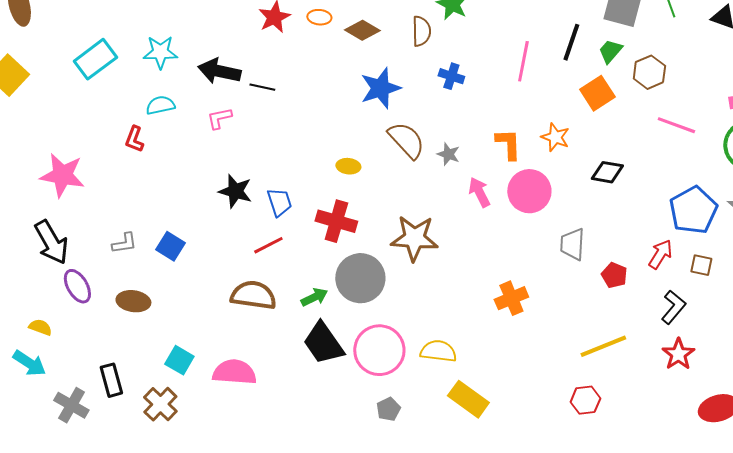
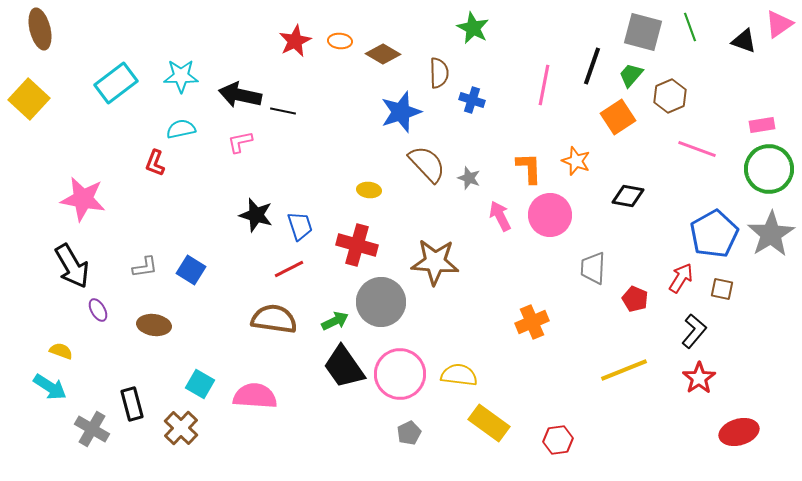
brown semicircle: (421, 31) -> (439, 73), moved
purple ellipse: (77, 286) -> (98, 310), size x0.7
red hexagon: (585, 400) -> (558, 440), moved

